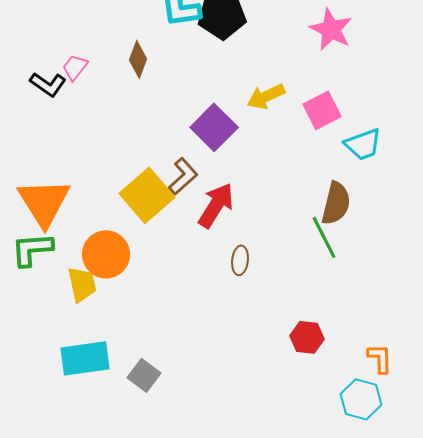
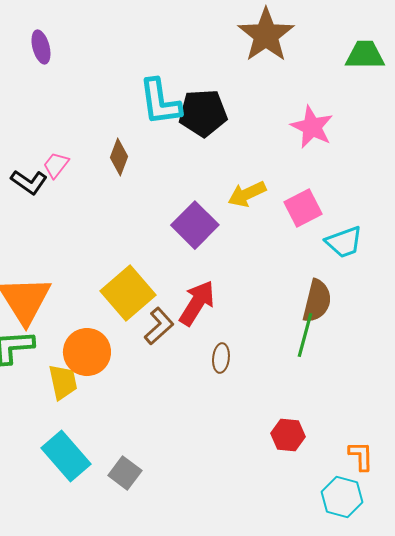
brown L-shape: (183, 176) -> (159, 326), moved
green line: (324, 237) -> (305, 335), turned 42
cyan rectangle: (85, 358) -> (66, 456), turned 57

